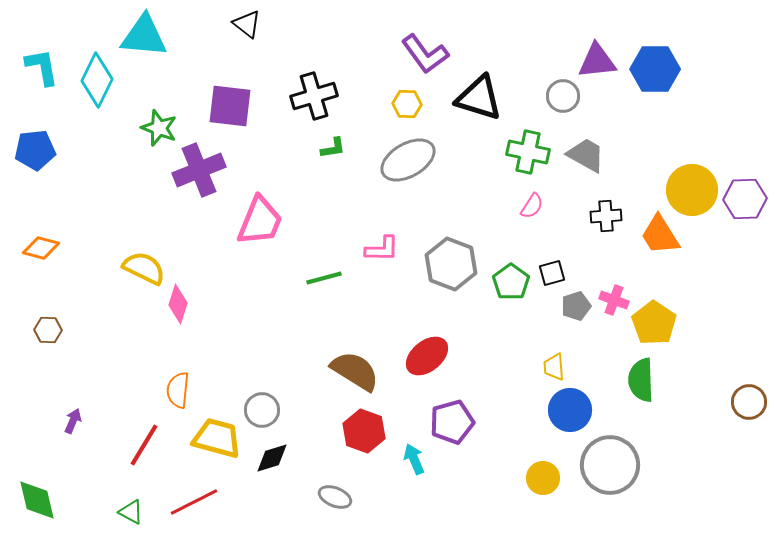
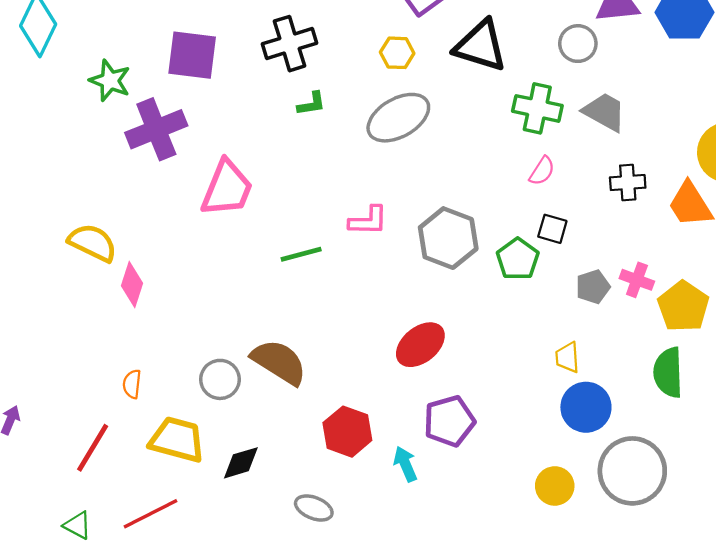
black square: (552, 273) -> (552, 229), moved, turned 32
brown semicircle: (355, 371) -> (279, 362), moved
orange semicircle: (178, 390) -> (132, 384), size x0.7
gray circle: (262, 410) -> (220, 379), moved

